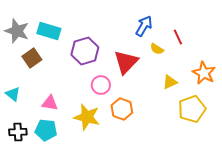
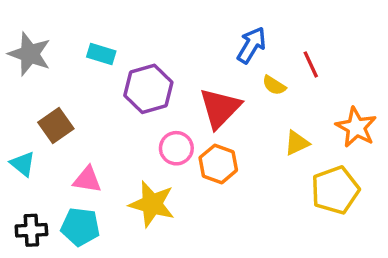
cyan rectangle: (49, 31) -> (101, 54), moved, size x0.7
brown square: (32, 58) -> (56, 126), moved
orange hexagon: (122, 109) -> (218, 164), moved

